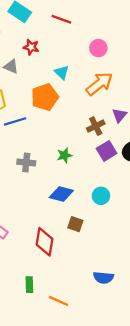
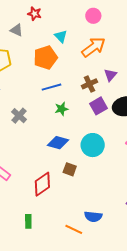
blue line: (15, 121) -> (51, 87), moved
gray cross: (26, 163) -> (19, 116), moved, turned 35
cyan circle: (101, 196) -> (93, 145), size x1.5
red diamond: (45, 242) -> (42, 184), turned 45
orange line: (59, 301) -> (74, 229), moved

